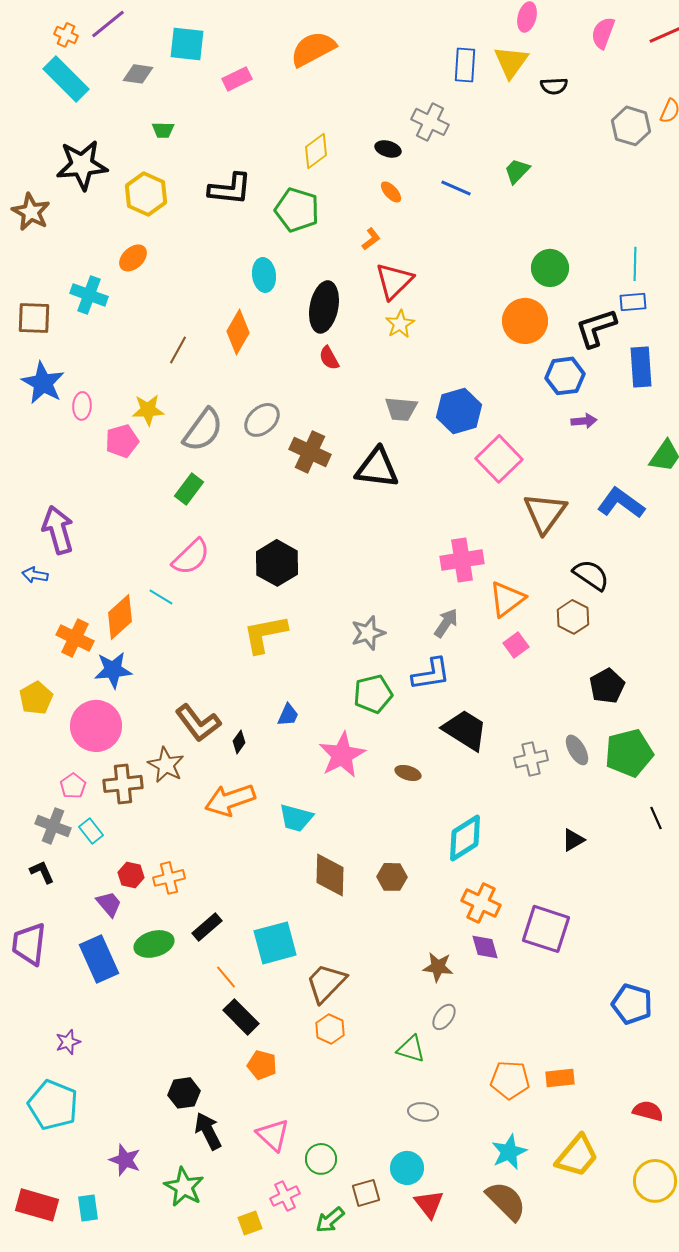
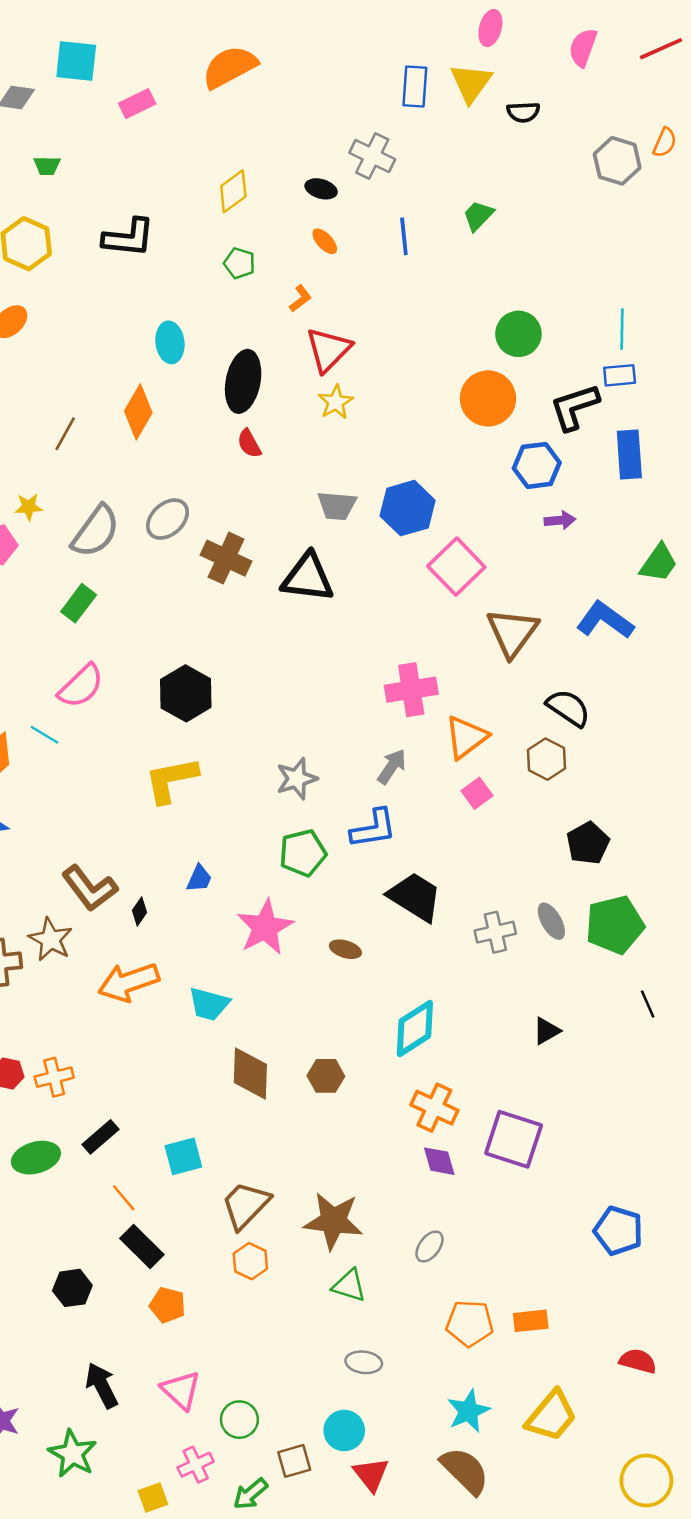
blue line: (456, 188) -> (404, 236), turned 60
green pentagon: (297, 210) -> (239, 263), moved, size x0.6
yellow star: (148, 410) -> (29, 507), size x0.7
cyan square: (275, 943) -> (183, 1156), size x0.7
brown star: (438, 967) -> (333, 1221), moved, size x1.6
gray ellipse: (444, 1017) -> (430, 1247), moved
black hexagon: (184, 1093) -> (72, 1288), moved
yellow circle: (655, 1181) -> (646, 1480), moved

